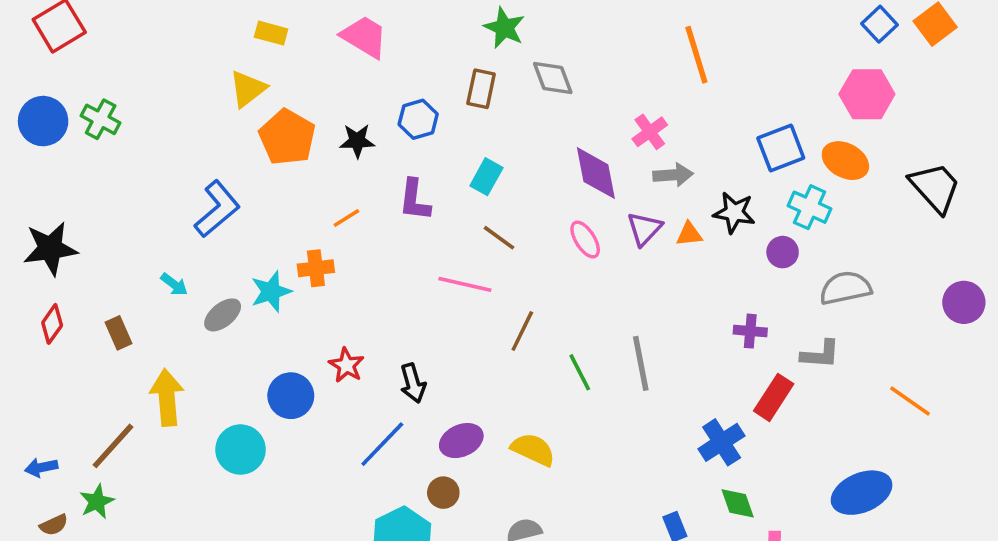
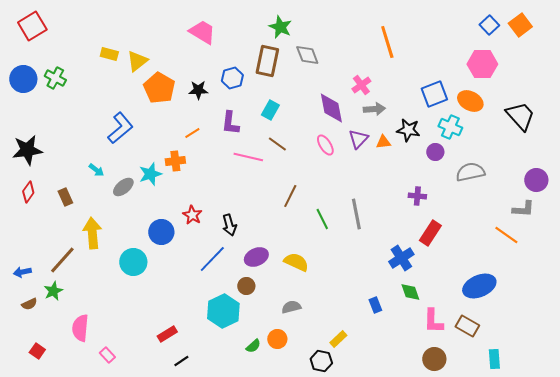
yellow rectangle: (271, 33) -> (109, 54), moved
brown rectangle: (481, 89) -> (267, 61), size x1.4
pink line: (465, 284) -> (248, 157), moved
gray L-shape: (820, 354) -> (523, 209), moved

